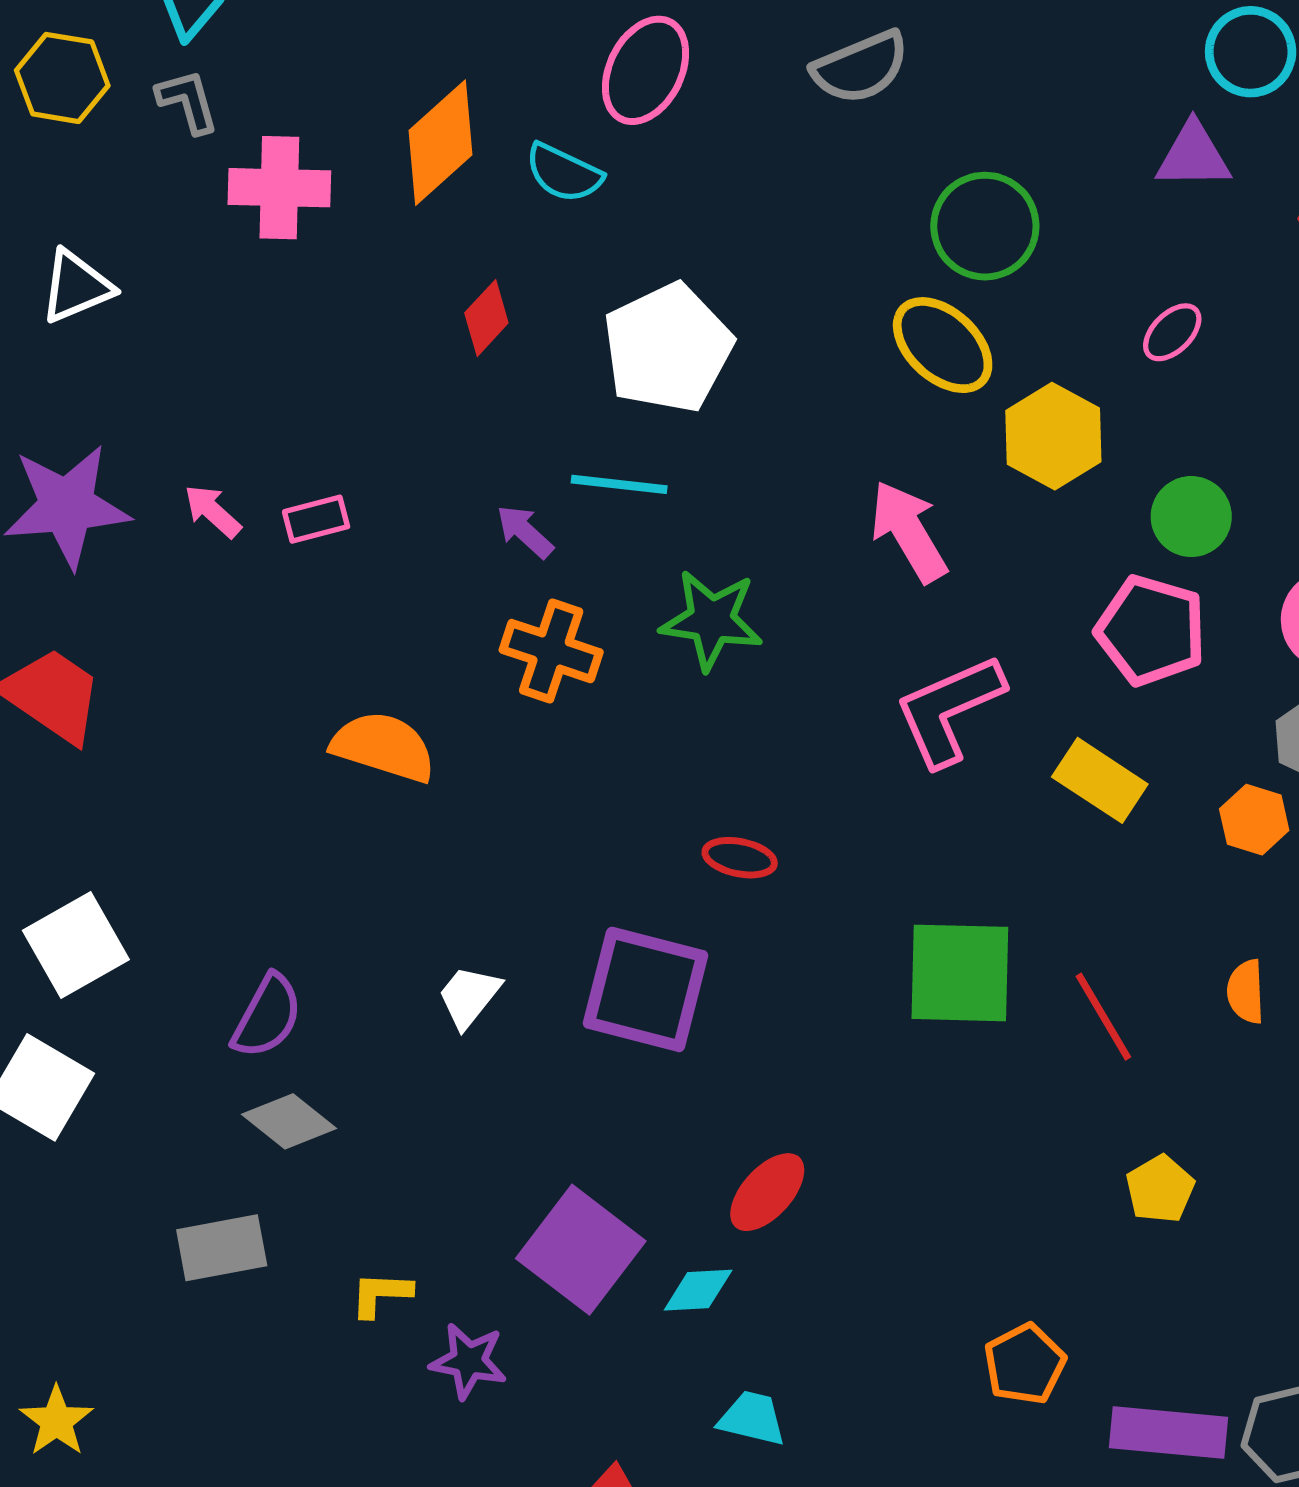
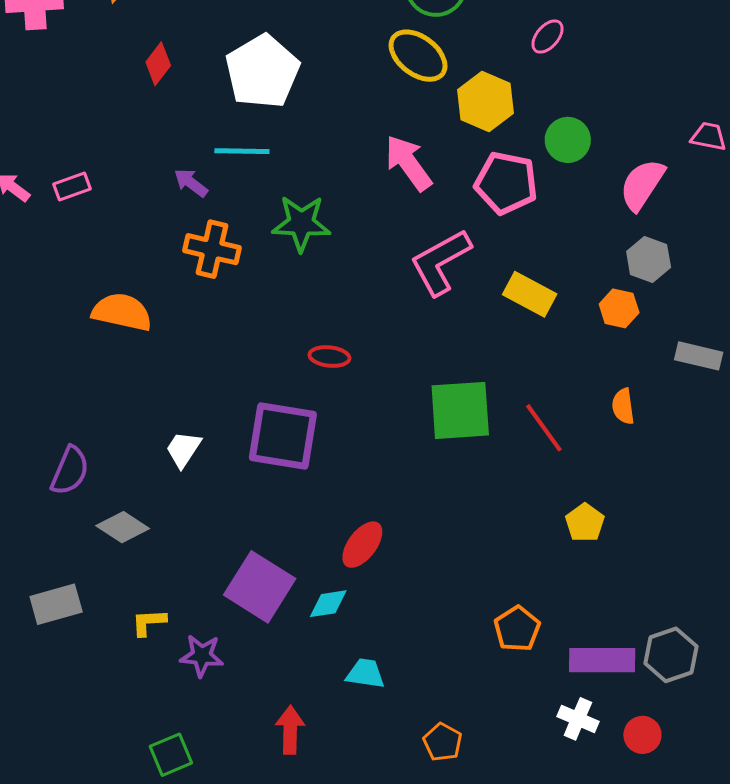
pink pentagon: (1151, 630) -> (506, 183), moved
gray diamond: (289, 1121) -> (123, 527), moved

